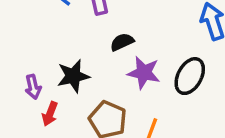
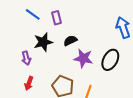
black star: (73, 76) -> (43, 42), moved
purple arrow: (33, 87) -> (26, 58), moved

